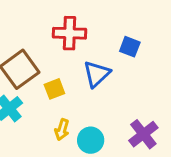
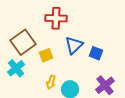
blue square: (130, 47) -> (96, 53), moved

